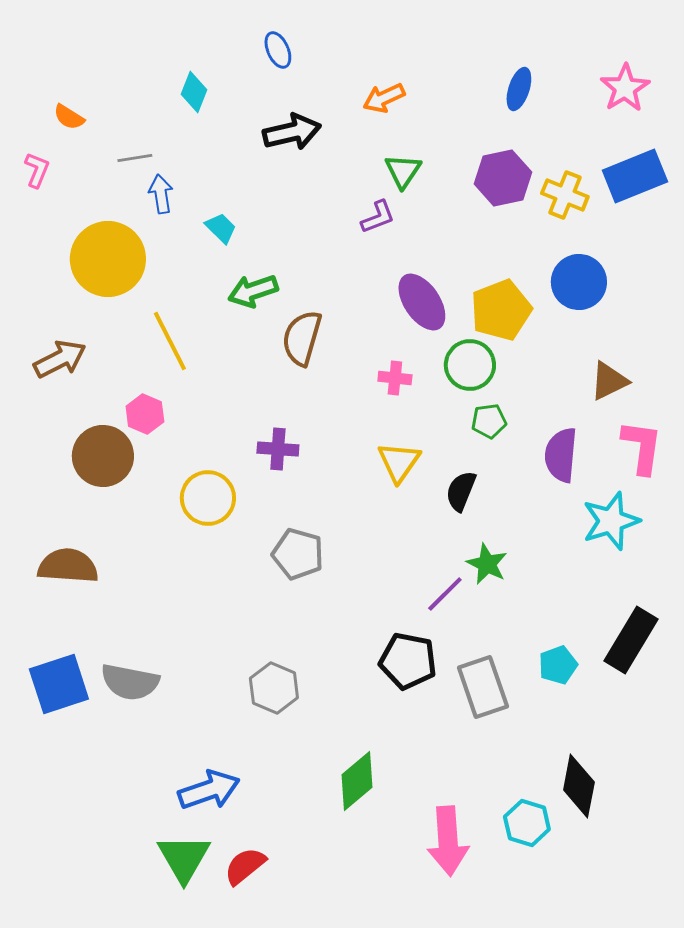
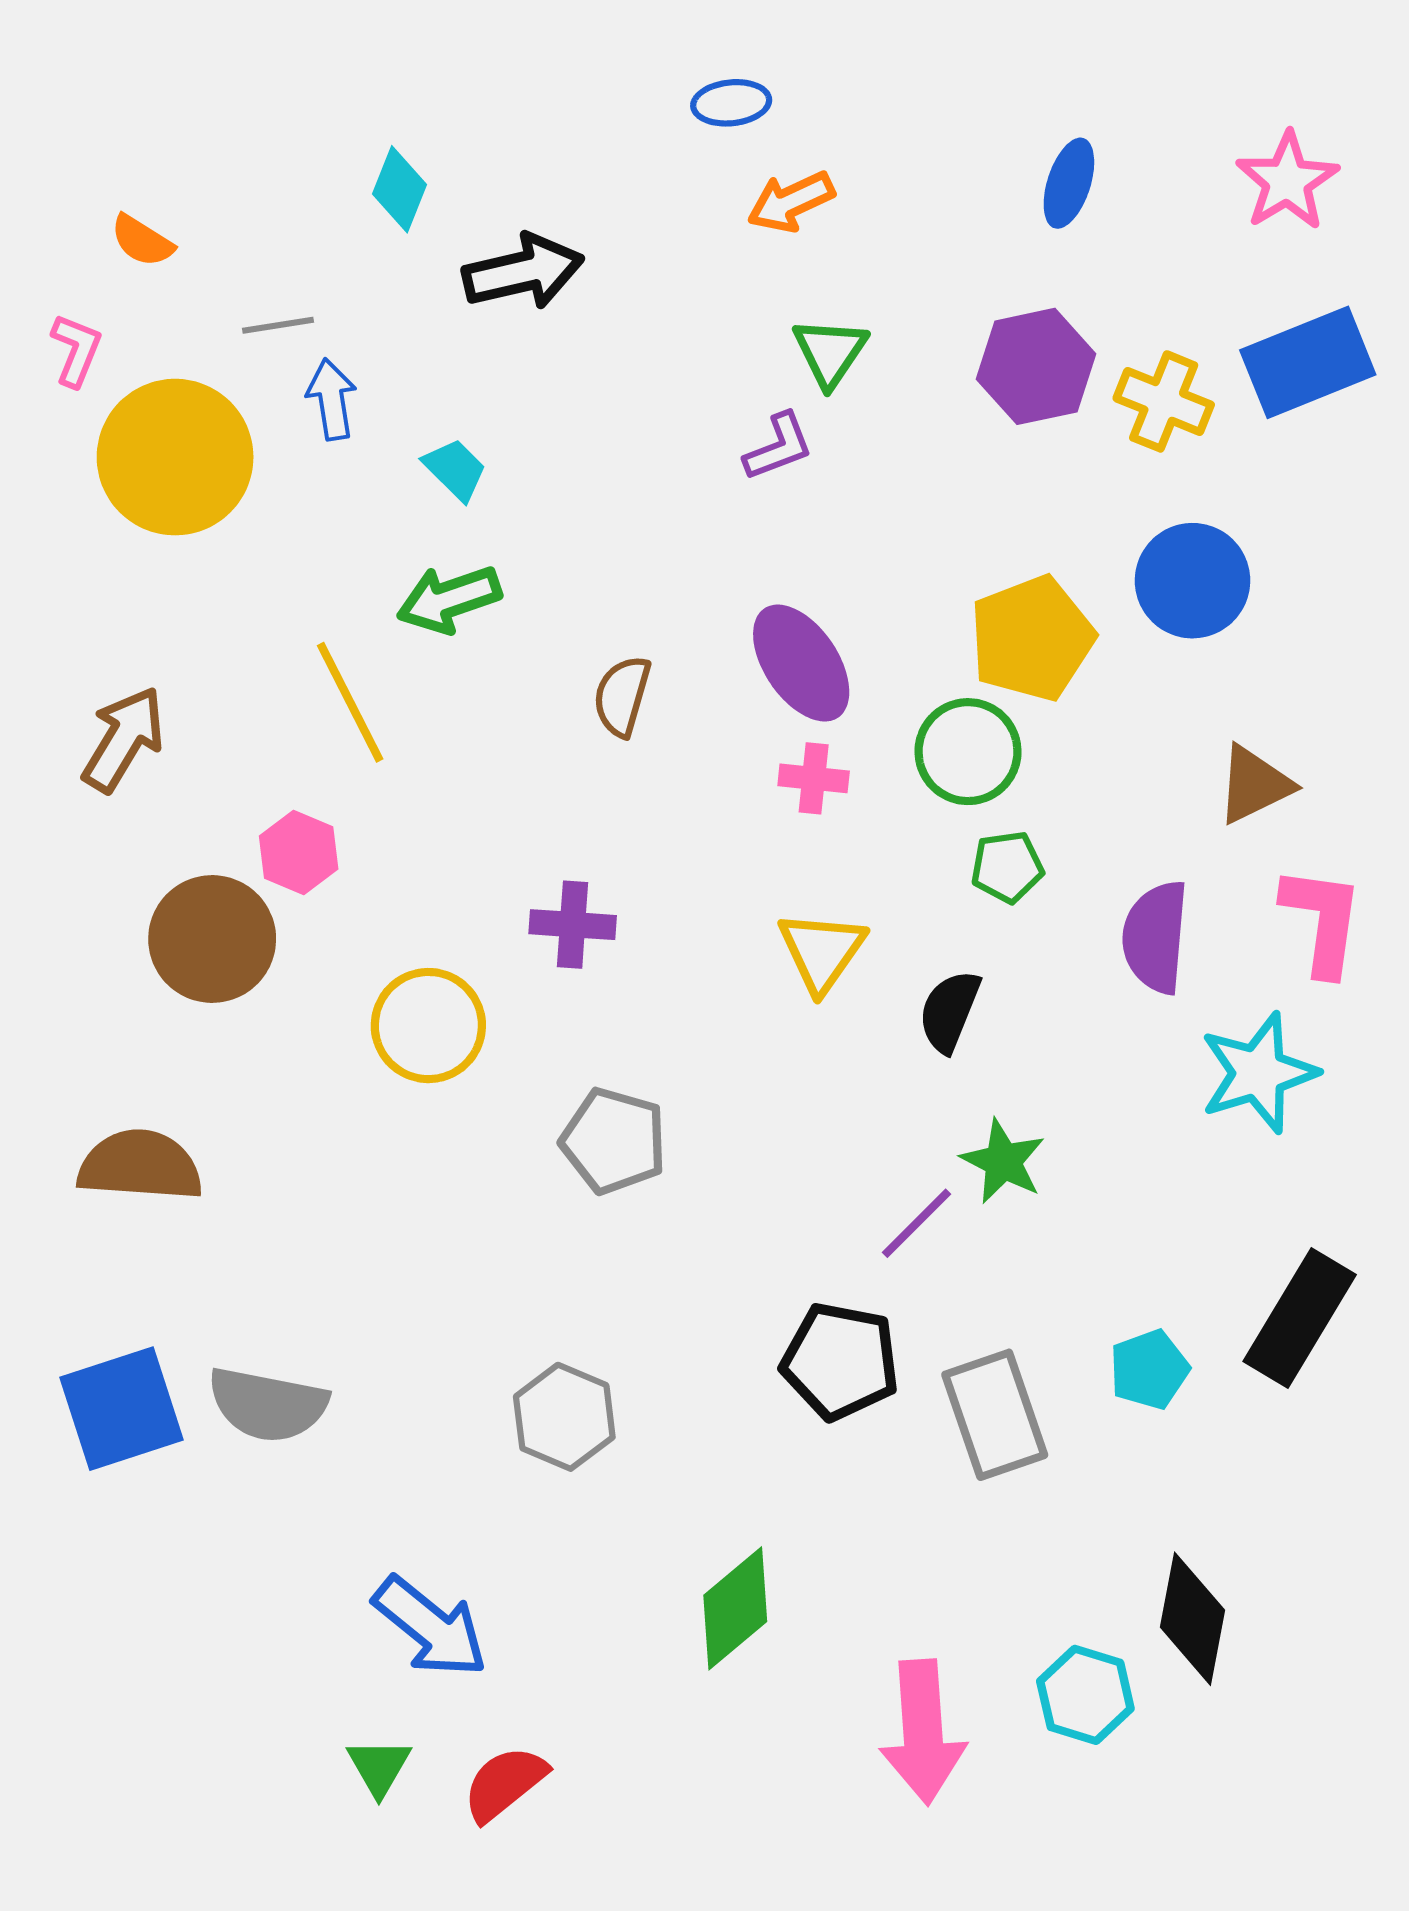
blue ellipse: (278, 50) -> (731, 103), moved, turned -72
black arrow: (292, 132) -> (523, 272), moved
yellow circle: (108, 259) -> (175, 457), moved
green arrow: (253, 291) -> (449, 599), moved
purple ellipse: (422, 302) -> (801, 663), moved
brown semicircle: (302, 338) -> (622, 696), size x0.7
brown arrow: (60, 359) -> (124, 739), turned -32
blue arrow: (209, 790) -> (430, 1627), turned 58
green triangle: (184, 858) -> (379, 1767), size x0.6

